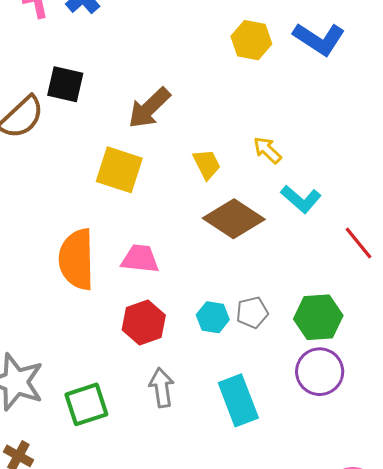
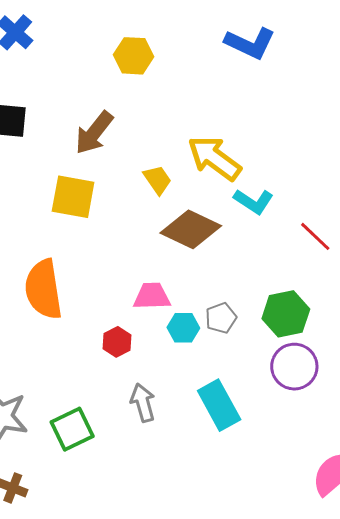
yellow hexagon: (251, 40) -> (134, 56), moved
yellow arrow: (267, 150) -> (214, 158), size x1.8
pink trapezoid: (140, 259) -> (152, 296), moved
red hexagon: (144, 322) -> (117, 342), size x0.7

